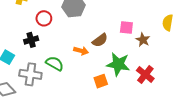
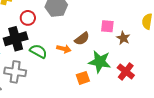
black cross: (31, 40) -> (16, 39), size x1.6
green semicircle: (55, 63) -> (38, 51), moved

